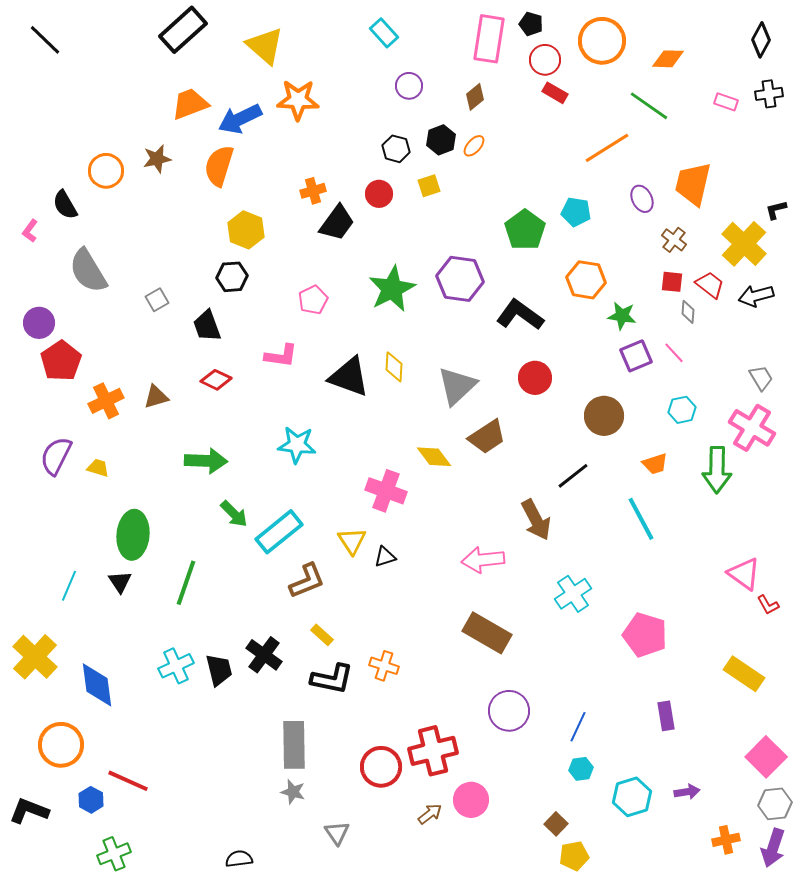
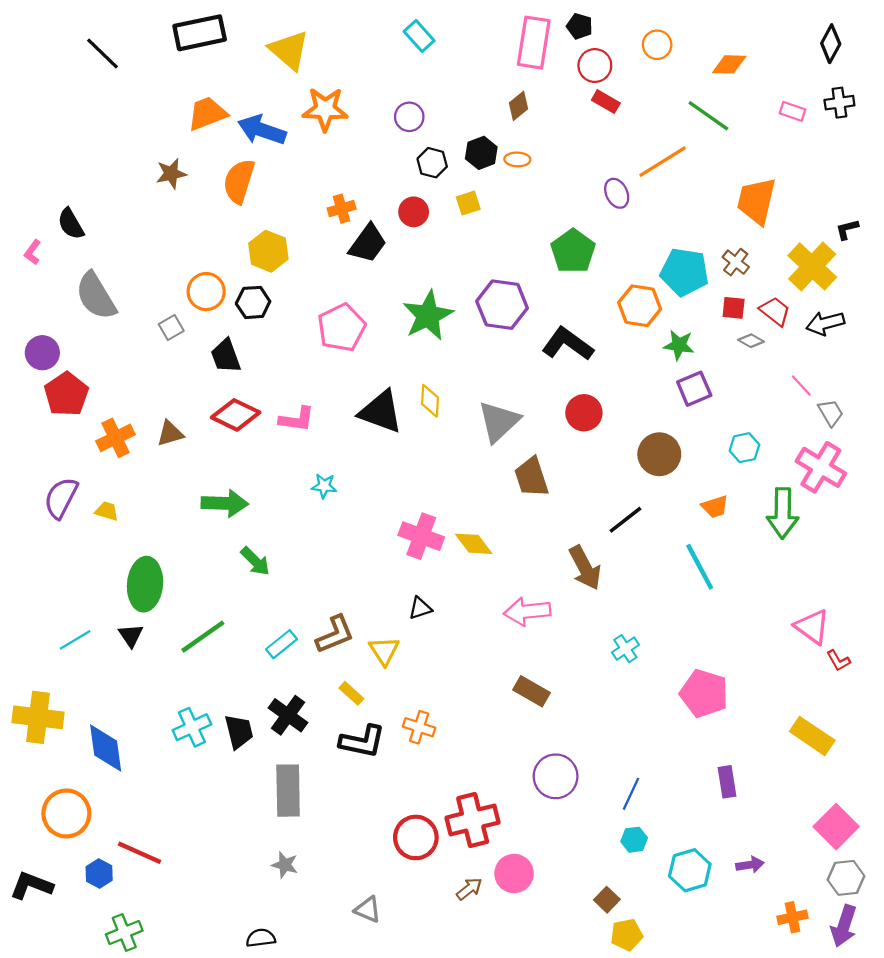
black rectangle: (183, 30) -> (200, 33), turned 30
black line: (45, 40) -> (102, 54), moved
orange circle: (602, 41) -> (657, 45), size x0.6
purple circle: (409, 86) -> (409, 117), moved
blue arrow: (240, 119) -> (262, 130), turned 45
orange ellipse: (474, 146) -> (517, 159), turned 50
orange circle: (106, 171) -> (206, 292), moved
purple ellipse: (642, 199) -> (617, 193), moved
cyan pentagon: (576, 212) -> (684, 272), moved, size x1.5
pink pentagon: (313, 300) -> (342, 328), size x1.5
gray diamond: (688, 312) -> (751, 341), turned -65
pink line: (674, 353) -> (801, 385), moved
pink L-shape: (281, 356) -> (297, 419), moved
red diamond: (216, 380) -> (236, 415), size x1.4
brown trapezoid: (487, 437) -> (532, 477), turned 105
cyan star: (297, 445) -> (324, 486), size x0.6
yellow diamond: (434, 457) -> (474, 544), moved
cyan rectangle: (279, 532) -> (281, 644), moved, size x0.6
yellow triangle: (352, 541) -> (384, 651), moved
green line: (186, 583) -> (203, 637), turned 36
cyan line: (69, 586) -> (75, 640), turned 36
cyan cross: (573, 594) -> (625, 649), size x0.7
brown rectangle: (487, 633) -> (532, 691), size x0.7
yellow cross: (35, 657) -> (38, 717), turned -36
gray rectangle: (294, 745) -> (288, 791), moved
gray star: (293, 792) -> (285, 865), moved
gray triangle: (337, 833) -> (368, 910), turned -32

